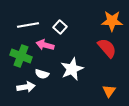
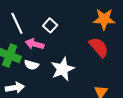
white line: (28, 25) -> (17, 23), turned 75
white semicircle: (42, 74) -> (31, 65), moved

